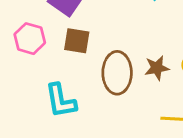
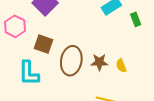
brown square: (77, 41) -> (44, 44), moved

